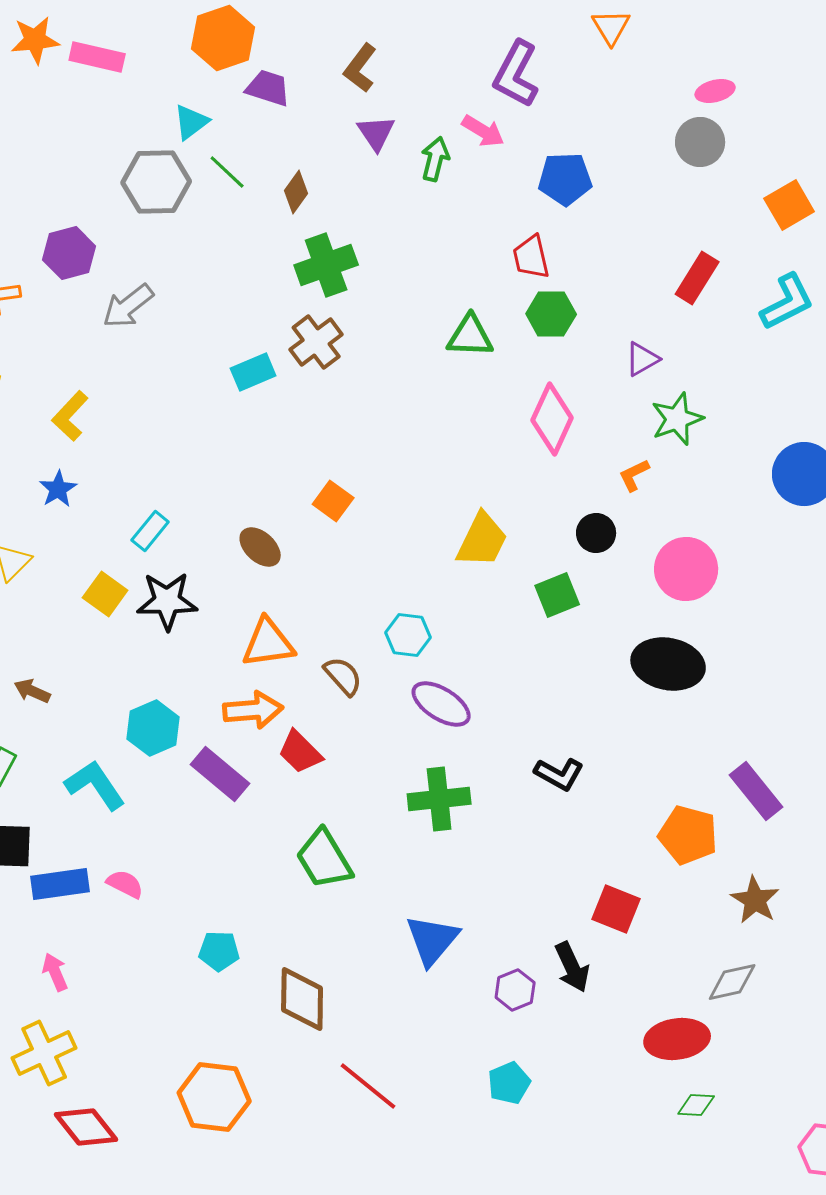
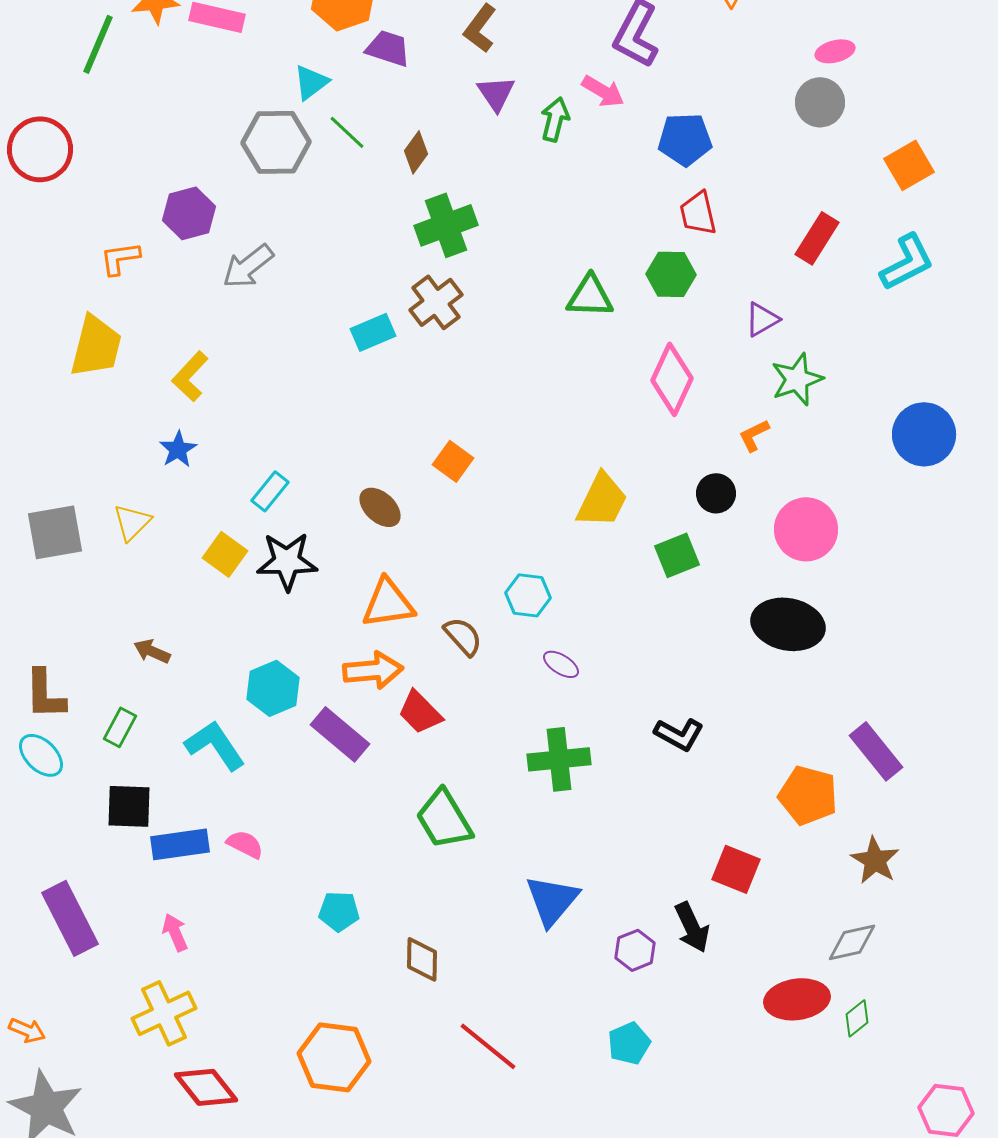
red trapezoid: (531, 257) -> (698, 213), moved
purple ellipse: (441, 704) -> (561, 664), size x0.6
brown diamond: (302, 999) -> (422, 959), size x0.7
green diamond: (696, 1105) -> (857, 1018), moved, turned -42

